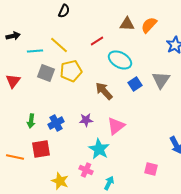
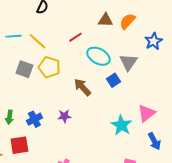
cyan line: (35, 51) -> (13, 36), moved
yellow pentagon: (71, 71) -> (49, 67), turned 30
gray triangle: (161, 80) -> (128, 62), moved
pink triangle: (116, 126) -> (146, 113), moved
cyan star: (99, 149) -> (121, 125), moved

